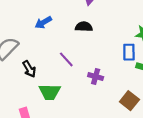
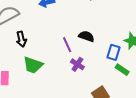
black semicircle: (84, 27) -> (86, 36), moved
purple line: (66, 59) -> (67, 45), moved

